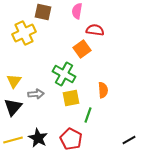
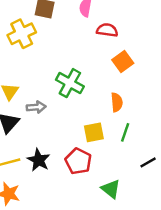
orange square: (82, 49) -> (123, 61), moved
yellow square: (71, 98) -> (94, 132), moved
green line: (88, 115) -> (125, 132), moved

